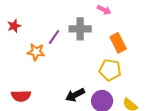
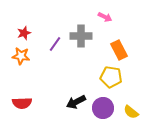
red star: (14, 26) -> (24, 33), moved
orange star: (36, 52) -> (21, 56), moved

